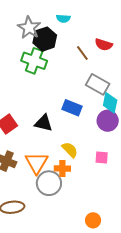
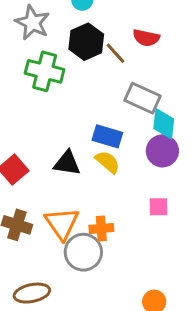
black hexagon: (45, 39) -> (86, 42), moved
yellow semicircle: (70, 150) -> (108, 162), moved

